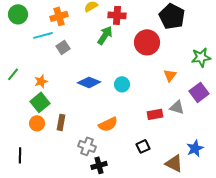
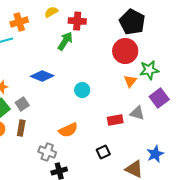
red circle: (147, 42) -> (125, 51), moved
gray square: (63, 47) -> (22, 104), moved
green star: (201, 57) -> (149, 70), moved
blue diamond: (89, 82) -> (42, 76), moved

